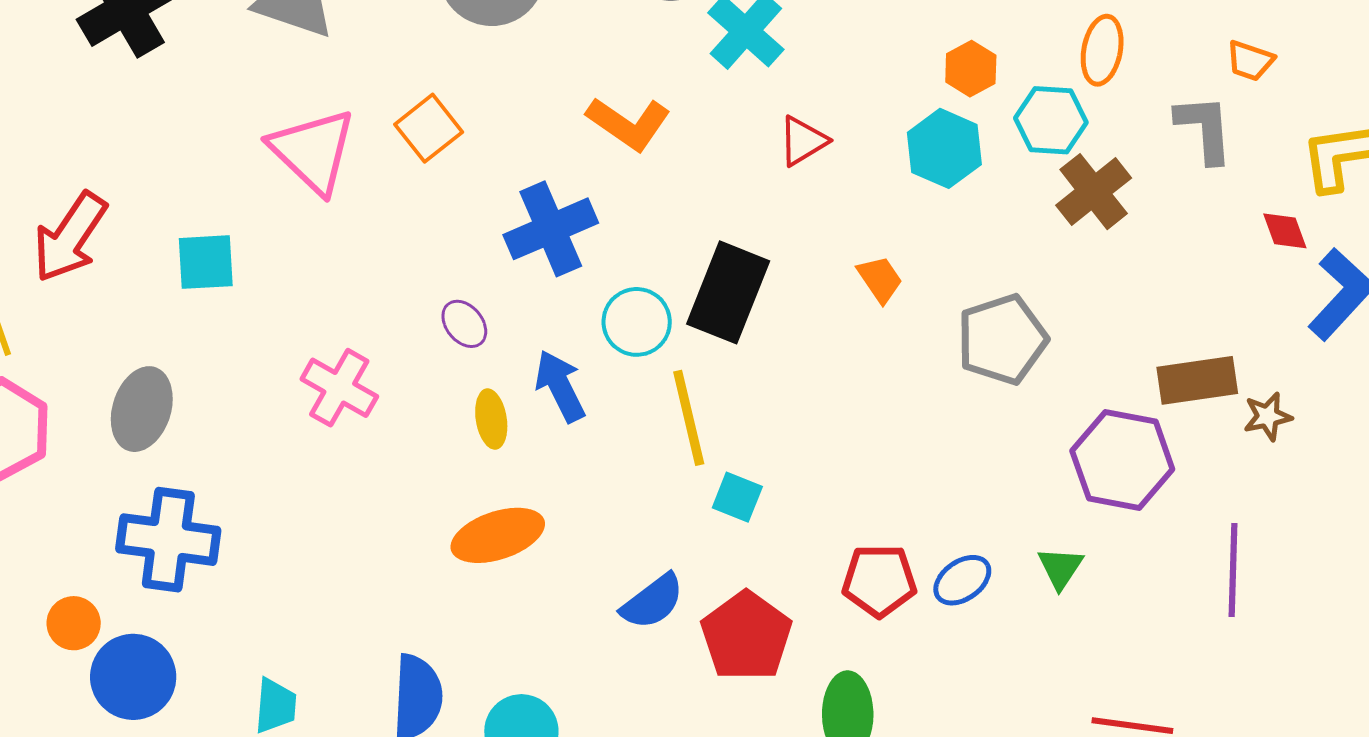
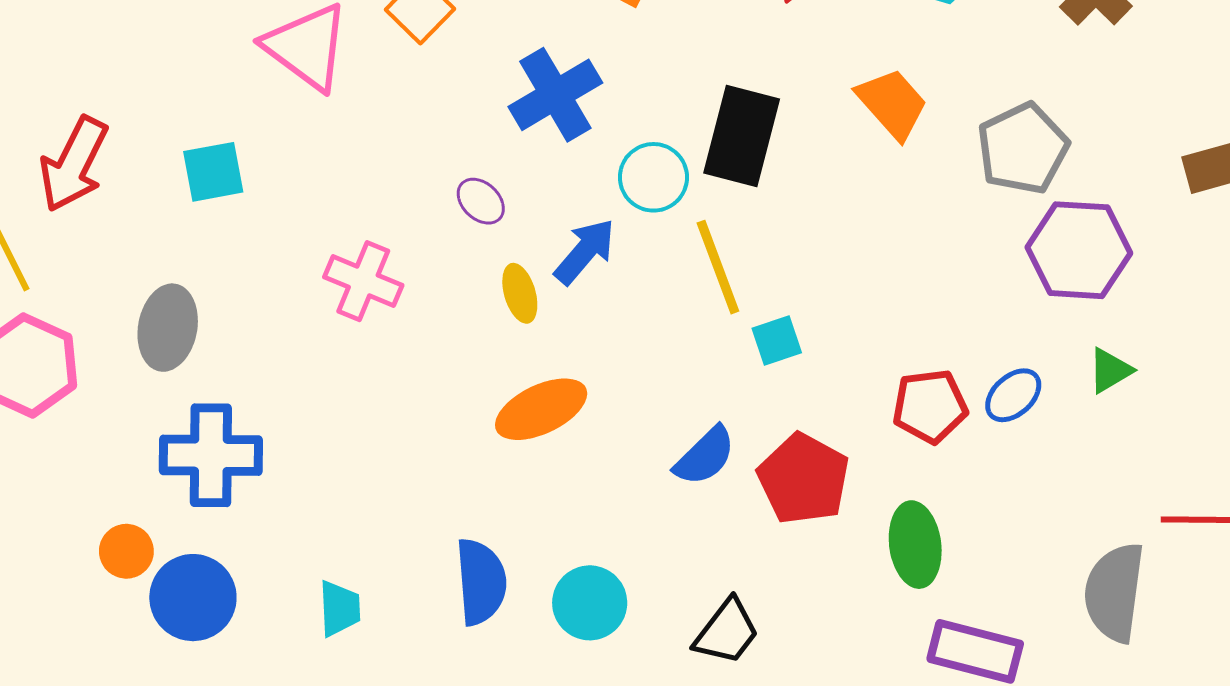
orange trapezoid: (880, 279) -> (892, 104), size x1.5
blue arrow: (560, 386) -> (585, 251), turned 74
purple hexagon: (1122, 460) -> (1079, 250), moved
cyan square: (737, 497) -> (777, 340), turned -33
green triangle: (1060, 568) -> (1110, 370), turned 33

